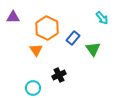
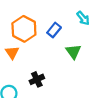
blue rectangle: (73, 38) -> (54, 30), moved

